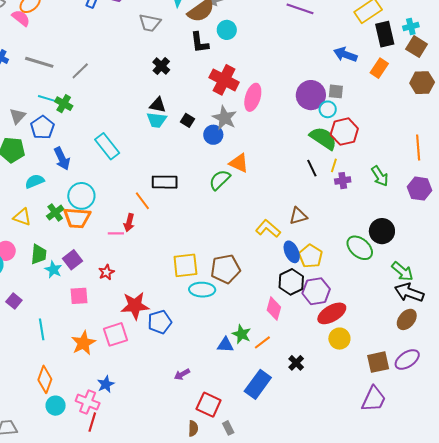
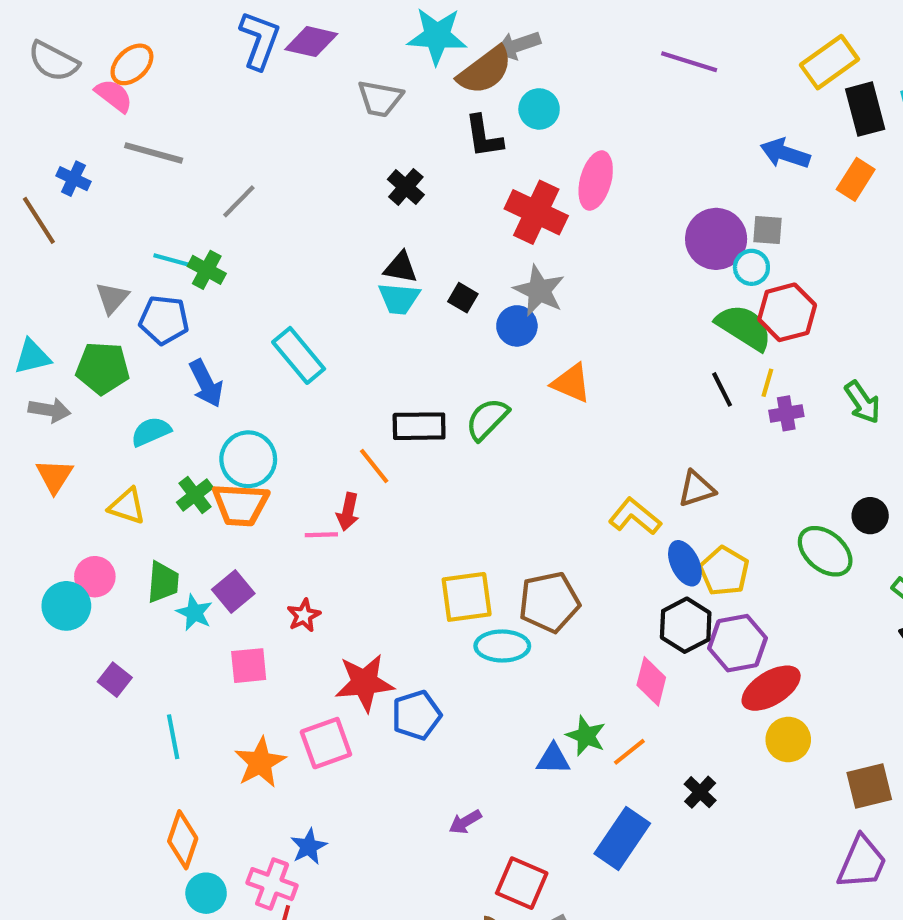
gray line: (39, 62) -> (154, 153), moved
pink ellipse: (253, 97) -> (596, 181), moved
blue pentagon: (42, 127) -> (164, 320), turned -30
green semicircle: (220, 180) -> (487, 419), moved
black circle: (382, 231) -> (870, 516), size x0.7

